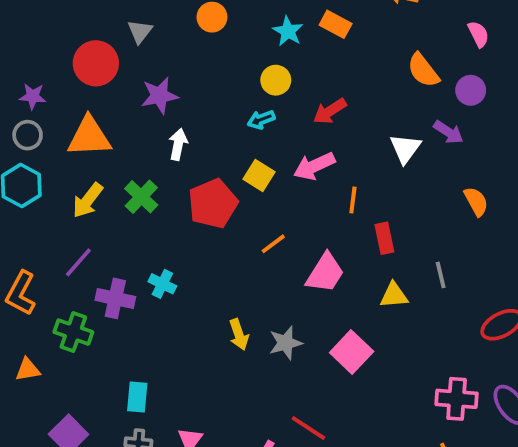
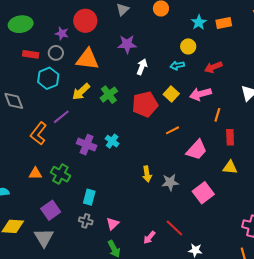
orange rectangle: (336, 24) -> (224, 23), turned -49
red circle: (96, 63) -> (85, 21), moved
white arrow: (178, 144) -> (142, 67), moved
purple line: (78, 262) -> (61, 117), moved
green cross: (73, 332) -> (60, 174), moved

